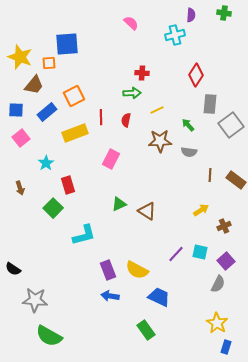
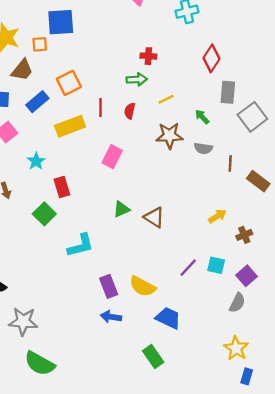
brown line: (210, 175) -> (230, 164), moved

